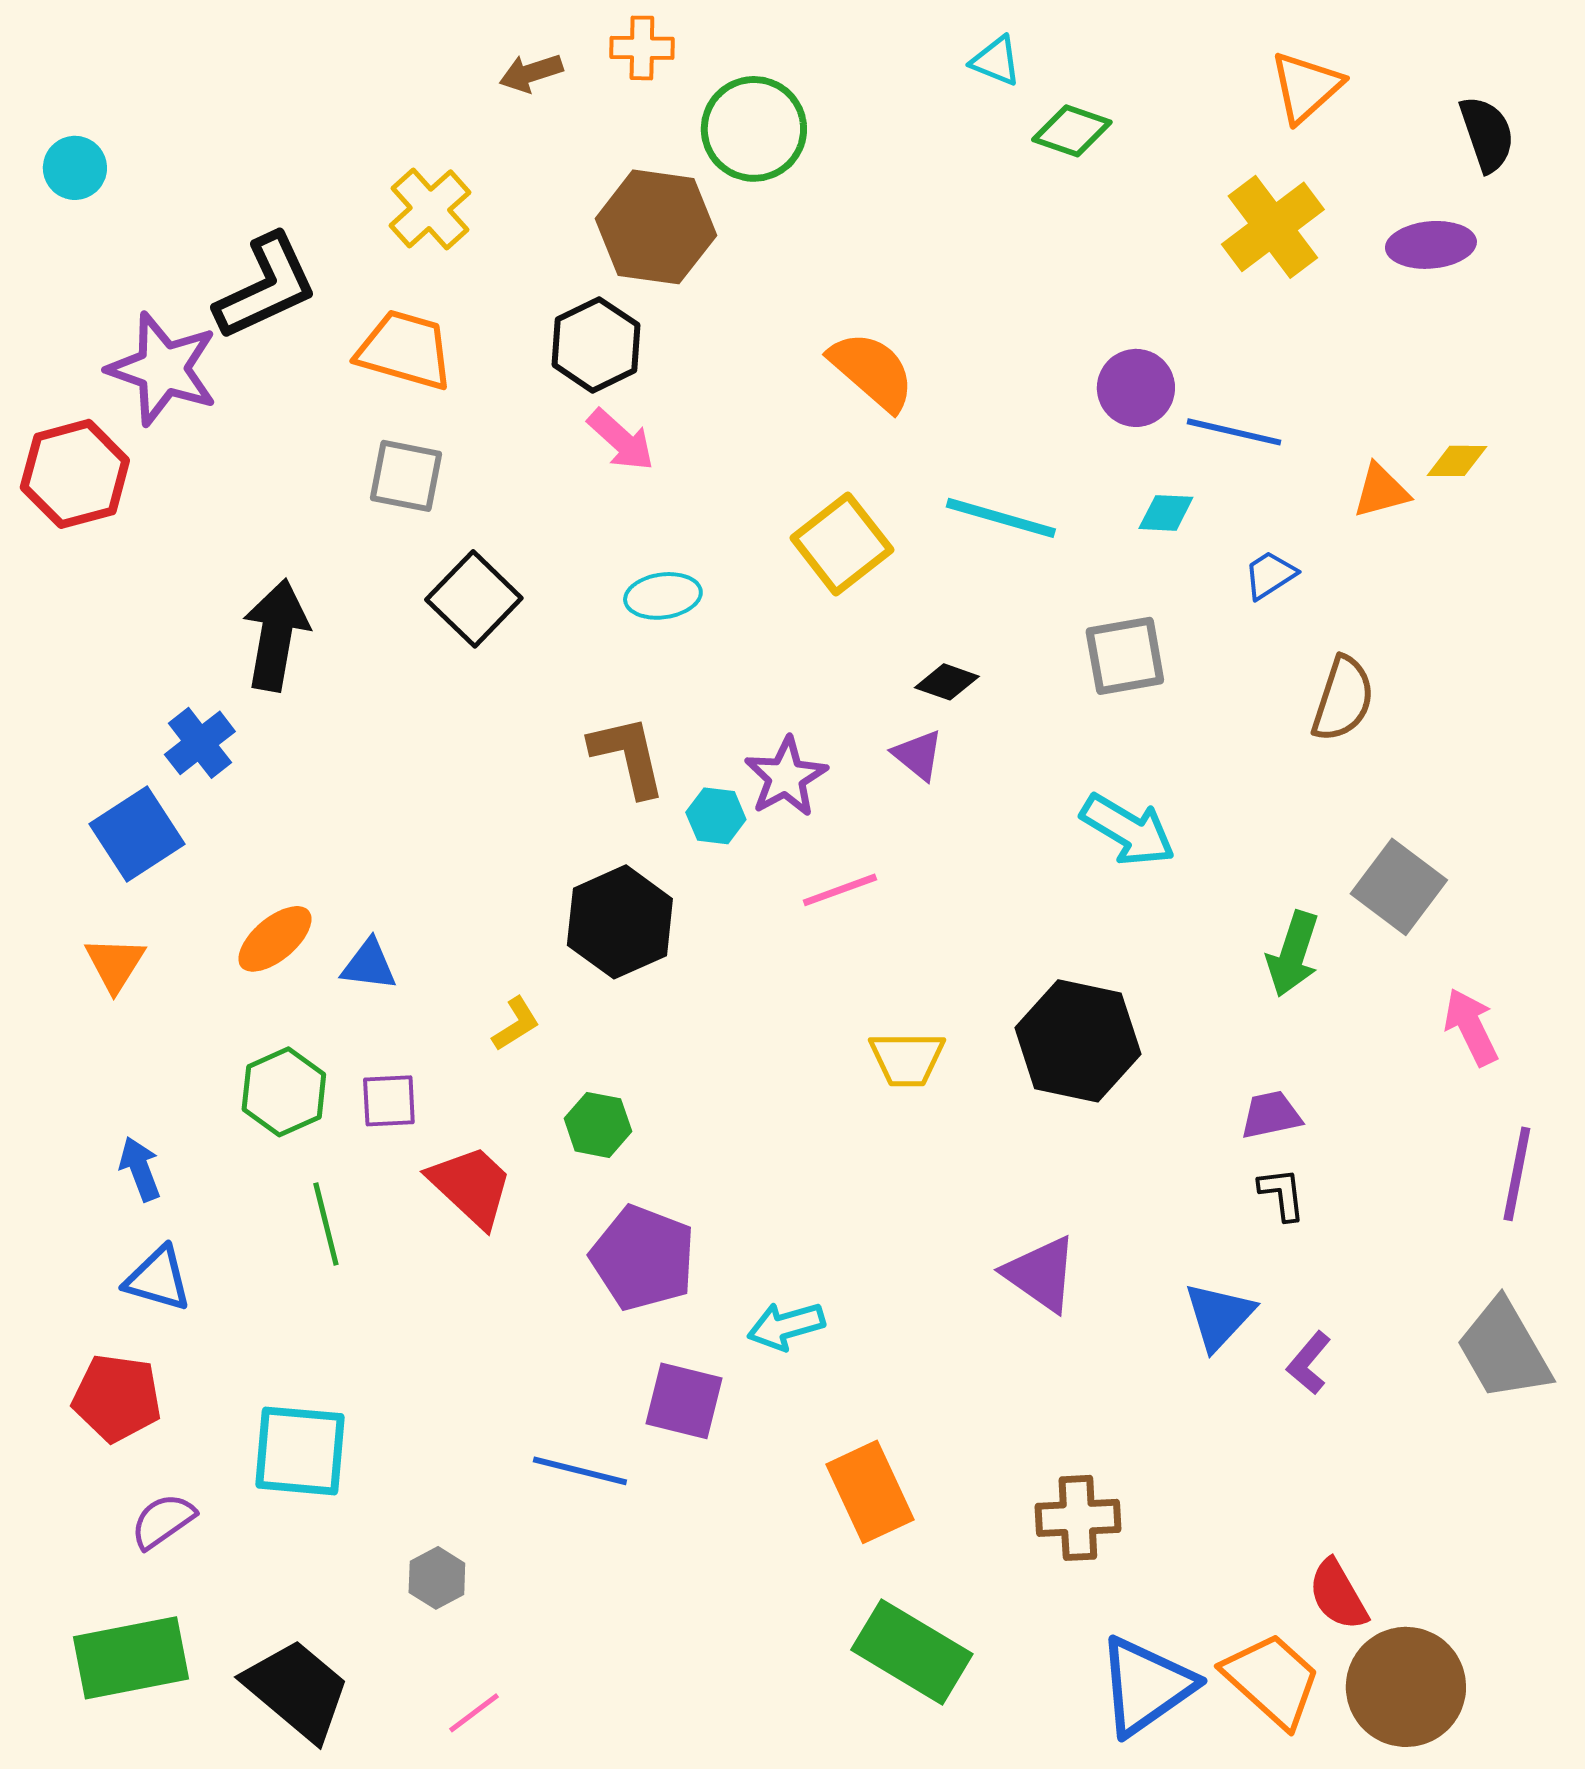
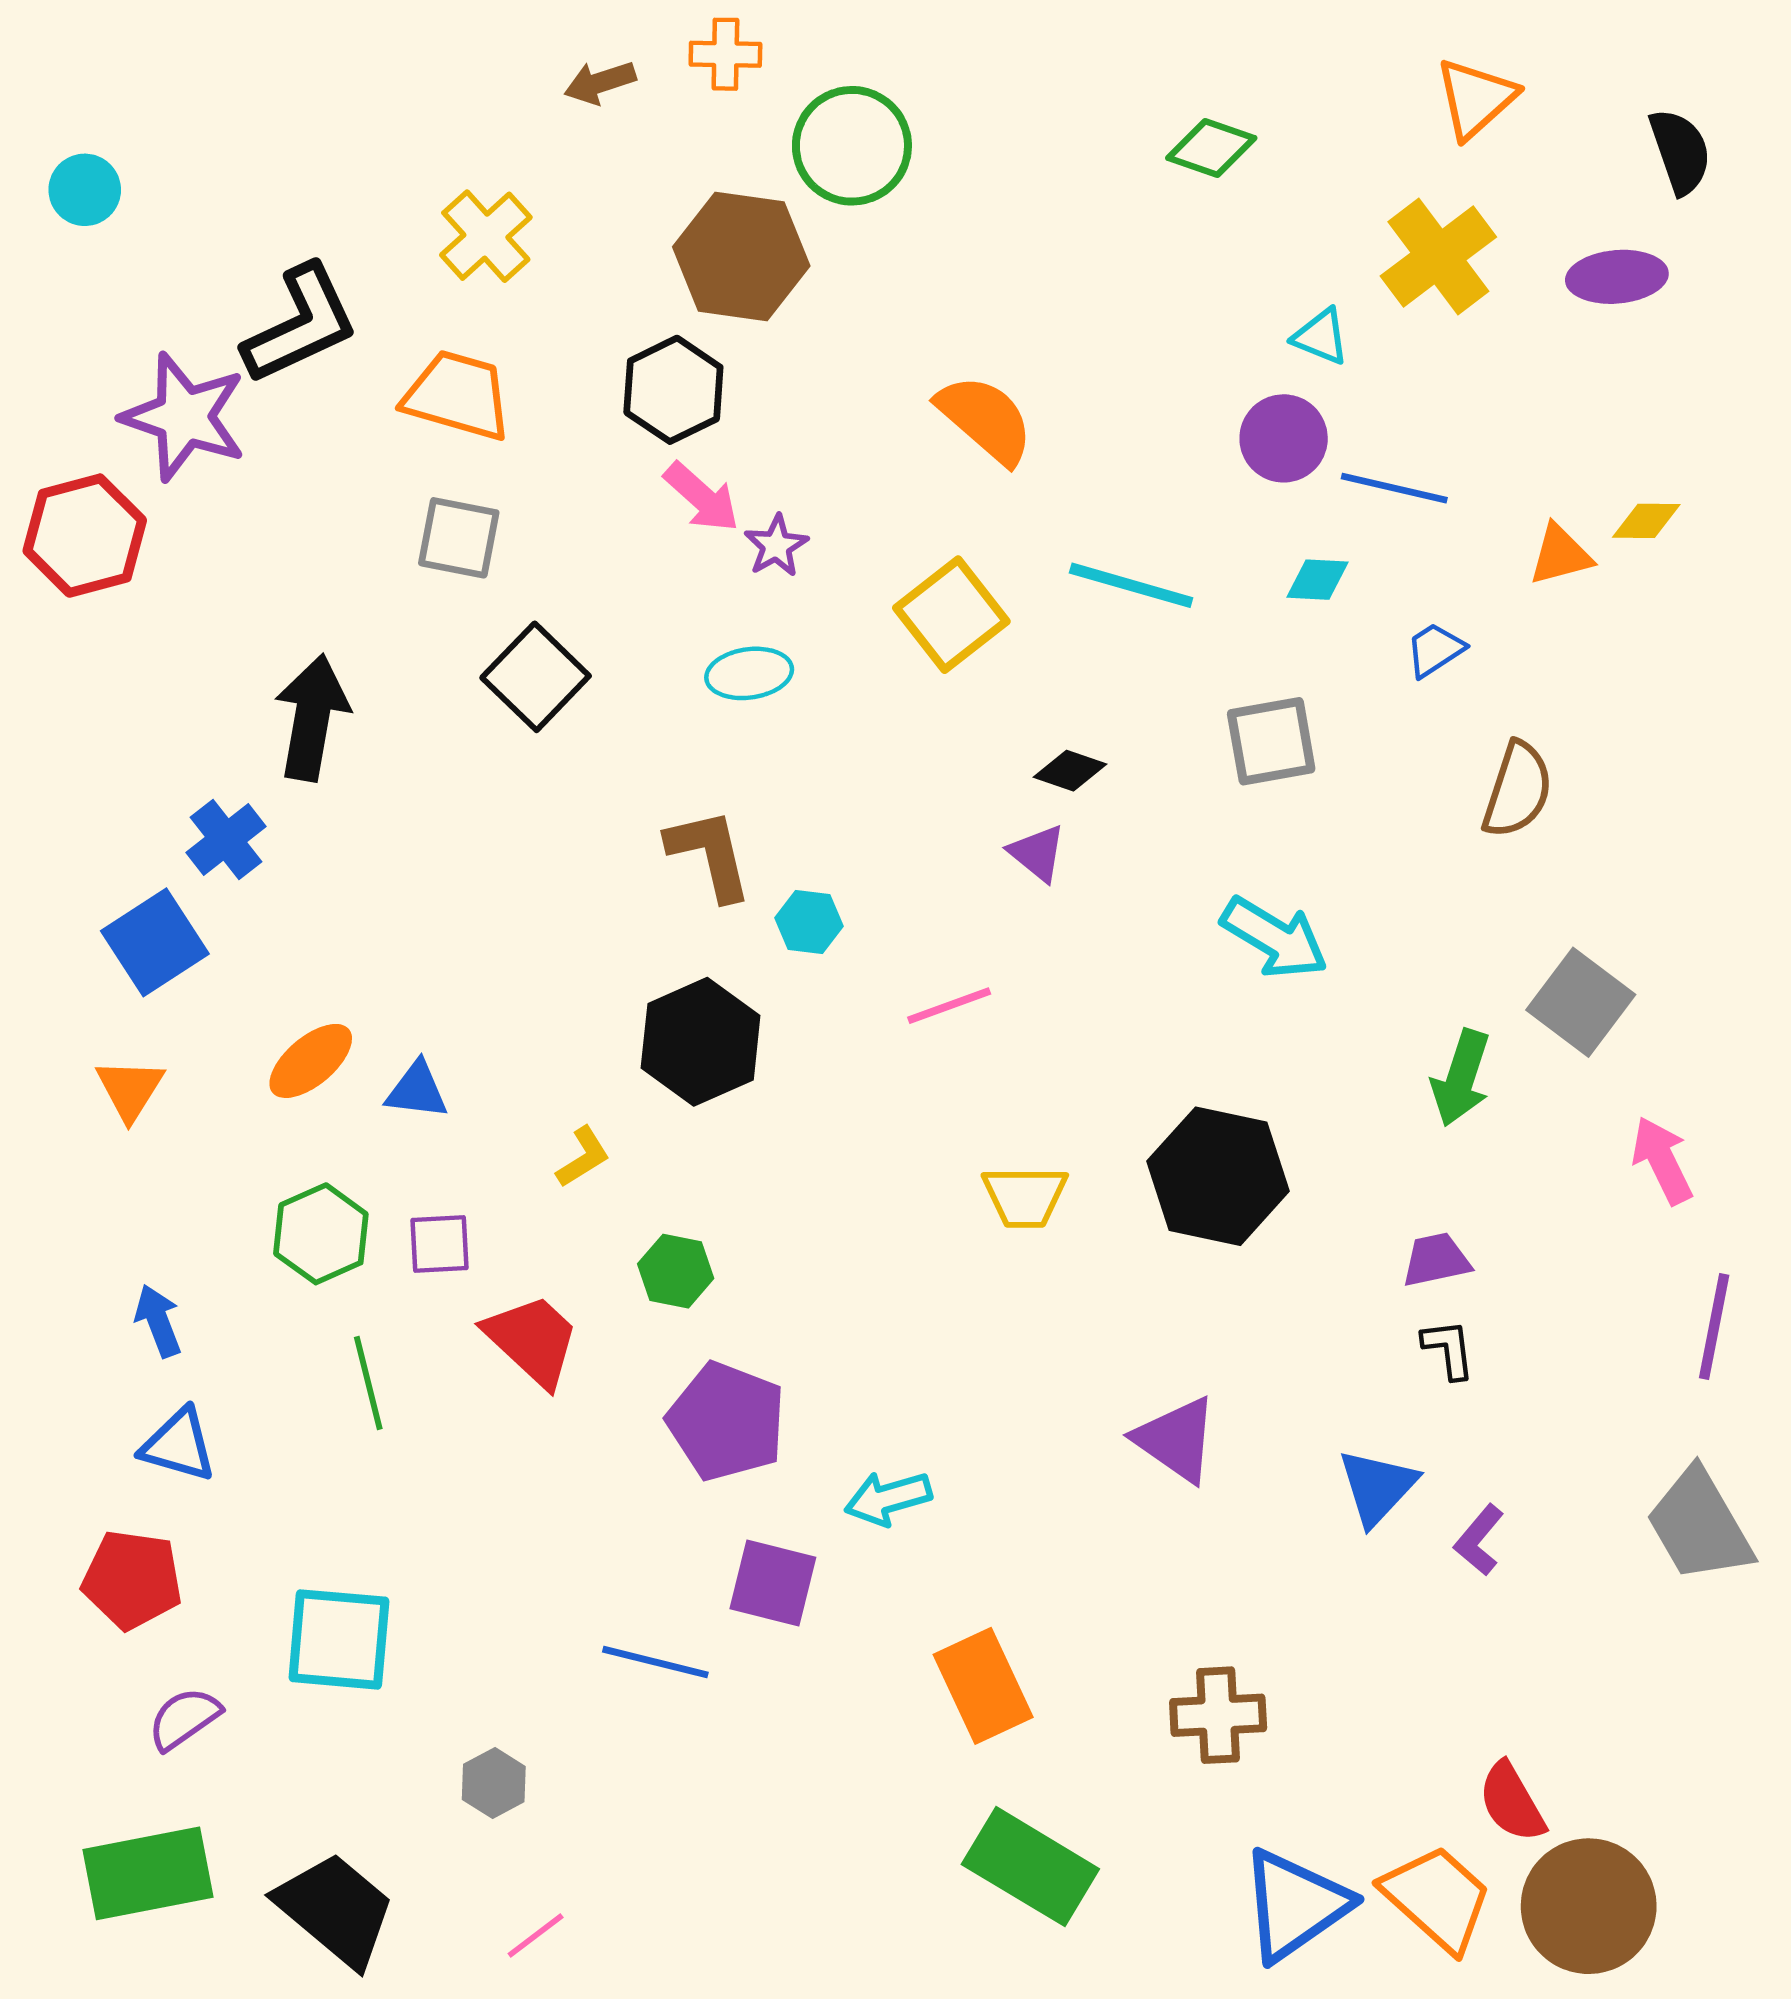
cyan triangle: (996, 61) -> (1321, 337), moved
purple star: (786, 777) -> (776, 546), moved, size x0.7

